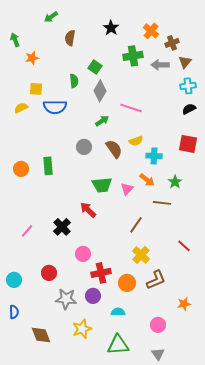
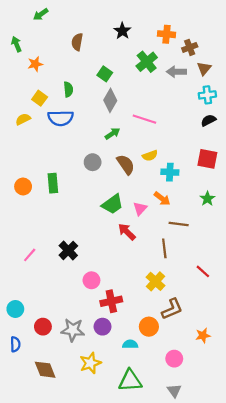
green arrow: (51, 17) -> (41, 14), moved
orange cross: (151, 31) -> (167, 34), turned -35
green cross: (133, 56) -> (147, 62), turned -30
green semicircle: (74, 81) -> (68, 89), moved
yellow square: (36, 89) -> (40, 98), turned 32
green star: (175, 182) -> (207, 199), moved
green trapezoid: (102, 185) -> (112, 204), turned -30
red arrow: (88, 210) -> (127, 232), moved
brown line: (136, 225) -> (164, 248), moved, turned -42
red circle: (49, 273) -> (43, 327), moved
orange circle: (127, 283) -> (149, 327), moved

